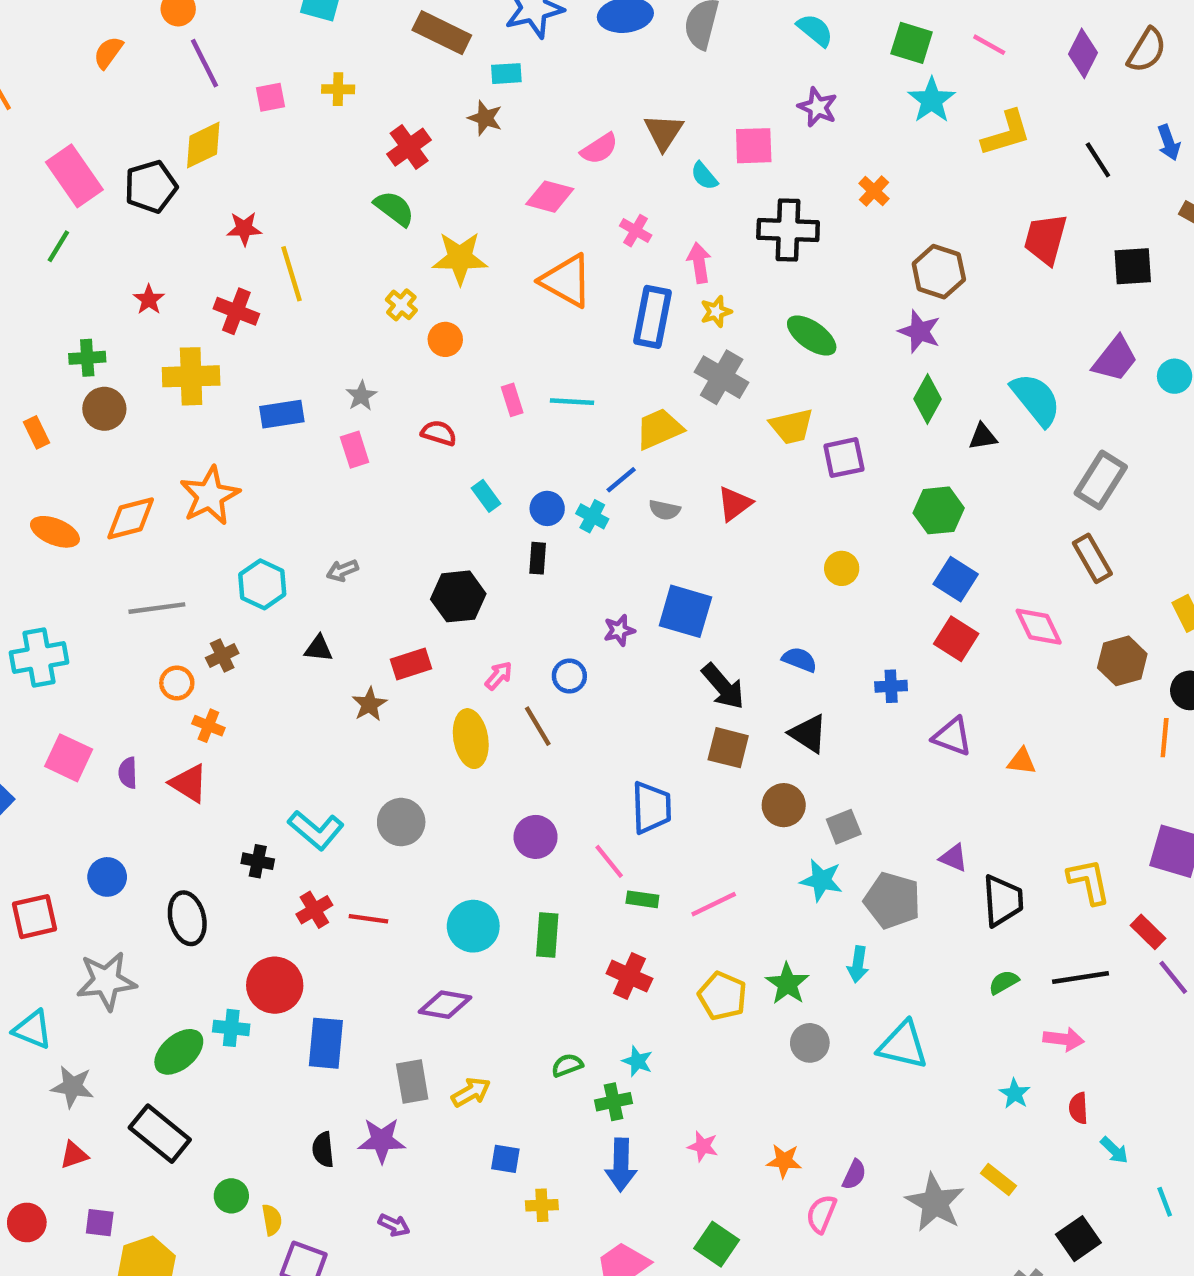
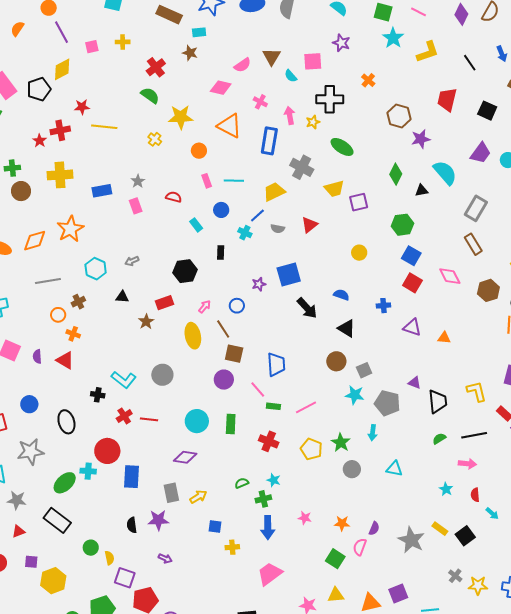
black square: (1133, 266) -> (487, 111), turned 30
yellow line: (292, 274) -> (104, 127), turned -65
red cross: (236, 311) -> (60, 130), moved, turned -30
yellow star: (716, 312) -> (313, 122), moved
purple star: (919, 331) -> (421, 139), moved, turned -30
orange circle: (445, 339) -> (199, 151), moved
blue circle: (547, 508) -> (221, 210), moved
blue square: (685, 611) -> (289, 274), turned -30
brown square: (728, 748) -> (234, 354), moved
cyan triangle: (903, 1045) -> (394, 469), size x0.7
black square: (1078, 1239) -> (465, 536), moved
green square: (717, 1244) -> (335, 559), moved

